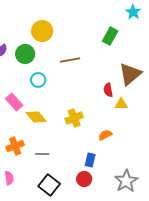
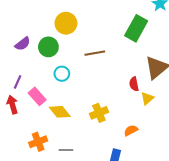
green rectangle: (110, 36) -> (136, 28), size x1.4
yellow triangle: (121, 104) -> (147, 98), turned -40

